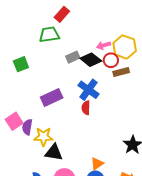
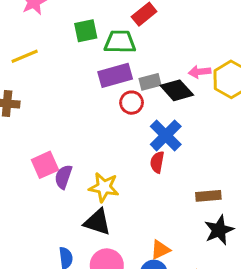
red circle: (111, 60) -> (132, 103), moved
green square: (21, 64) -> (86, 31), moved
brown rectangle: (121, 72) -> (208, 196), moved
purple rectangle: (52, 97) -> (115, 75), moved
yellow star: (43, 137) -> (104, 187), moved

